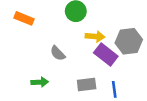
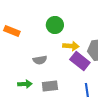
gray semicircle: (58, 53) -> (40, 60), turned -56
gray rectangle: (87, 85) -> (50, 86), moved

